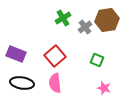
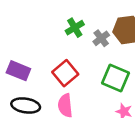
green square: (97, 60) -> (116, 78), size x1.6

